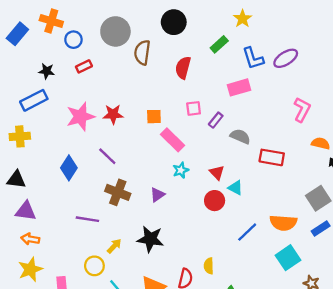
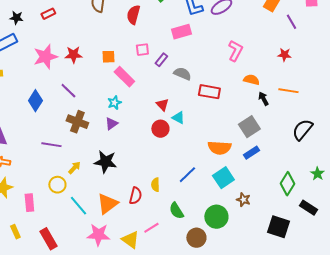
cyan star: (181, 170) -> (114, 103), moved
blue line: (247, 232) -> (187, 175), moved

